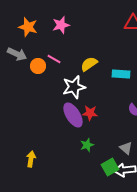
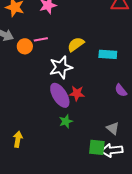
pink line: (54, 59) -> (41, 39), turned -40
green star: (87, 145) -> (66, 121), moved
green square: (110, 167) -> (97, 147), turned 36

